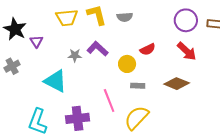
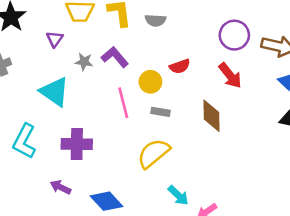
purple triangle: (36, 41) -> (55, 39), moved
brown diamond: (177, 84) -> (212, 116), turned 60
pink line: (109, 100) -> (123, 103), moved

